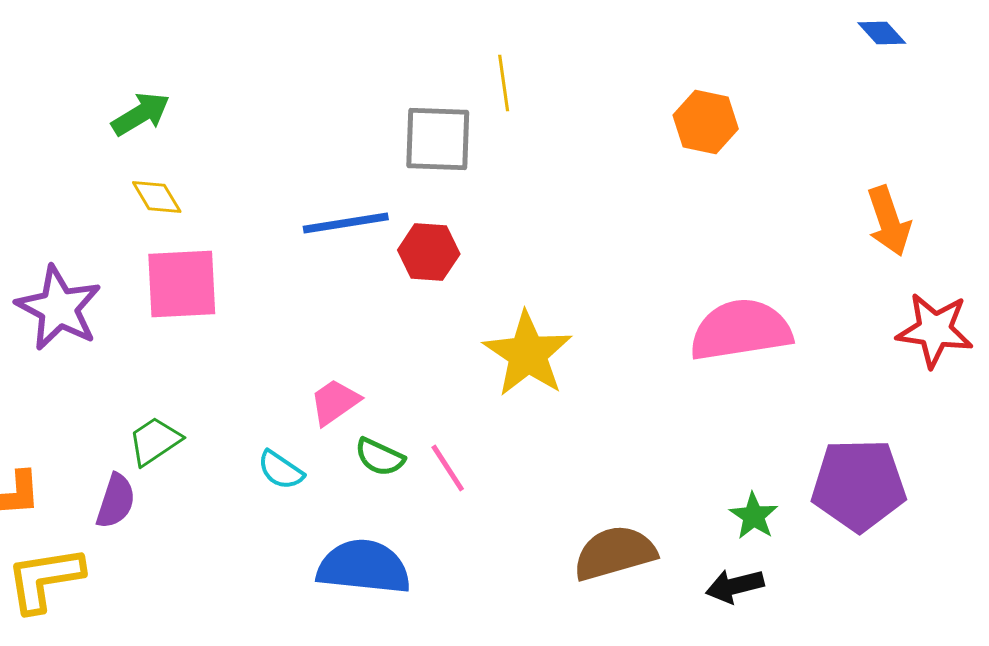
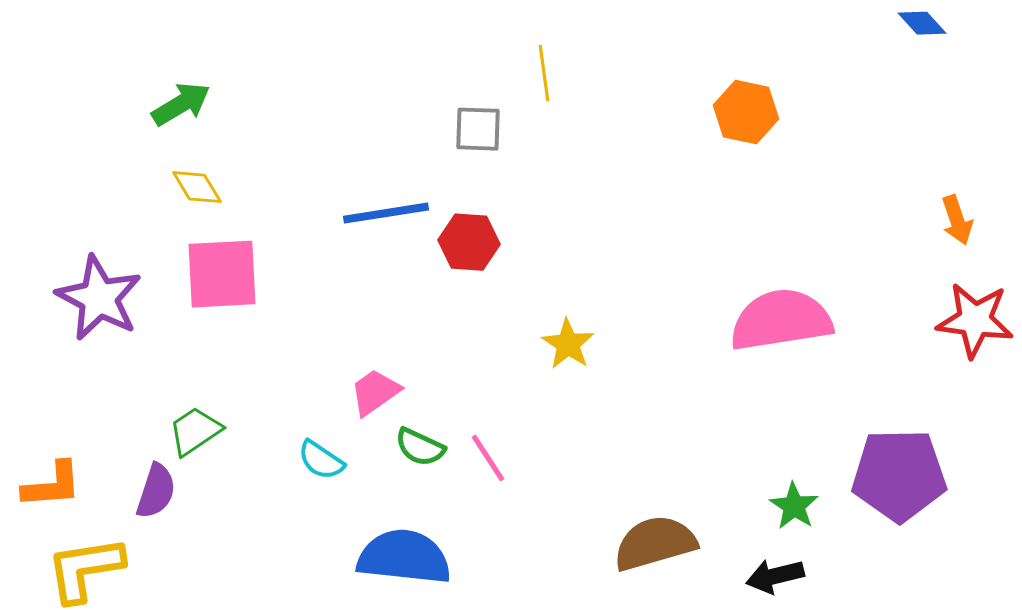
gray square: (438, 139) -> (478, 129), size x0.7
orange arrow: (889, 221) -> (957, 220), moved, size x0.7
yellow star: (528, 354) -> (568, 344), size x0.6

